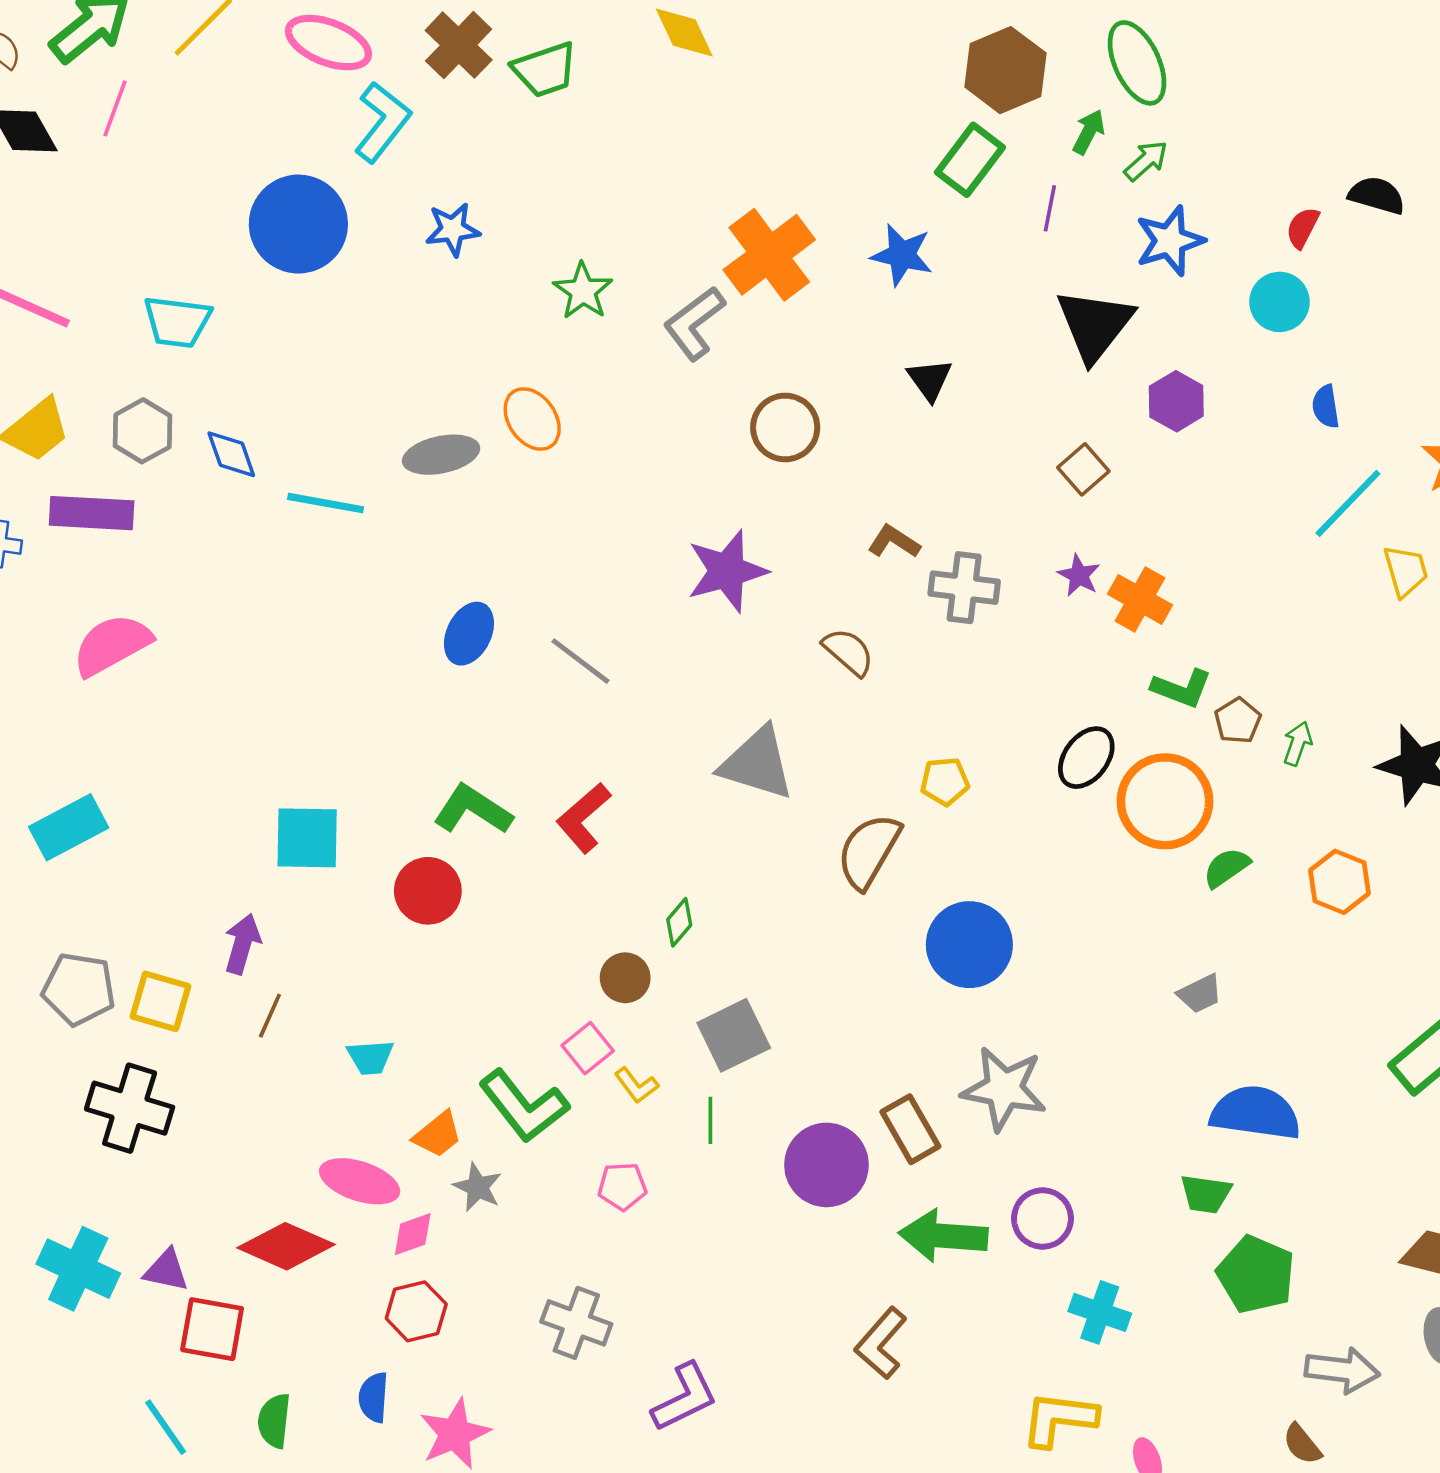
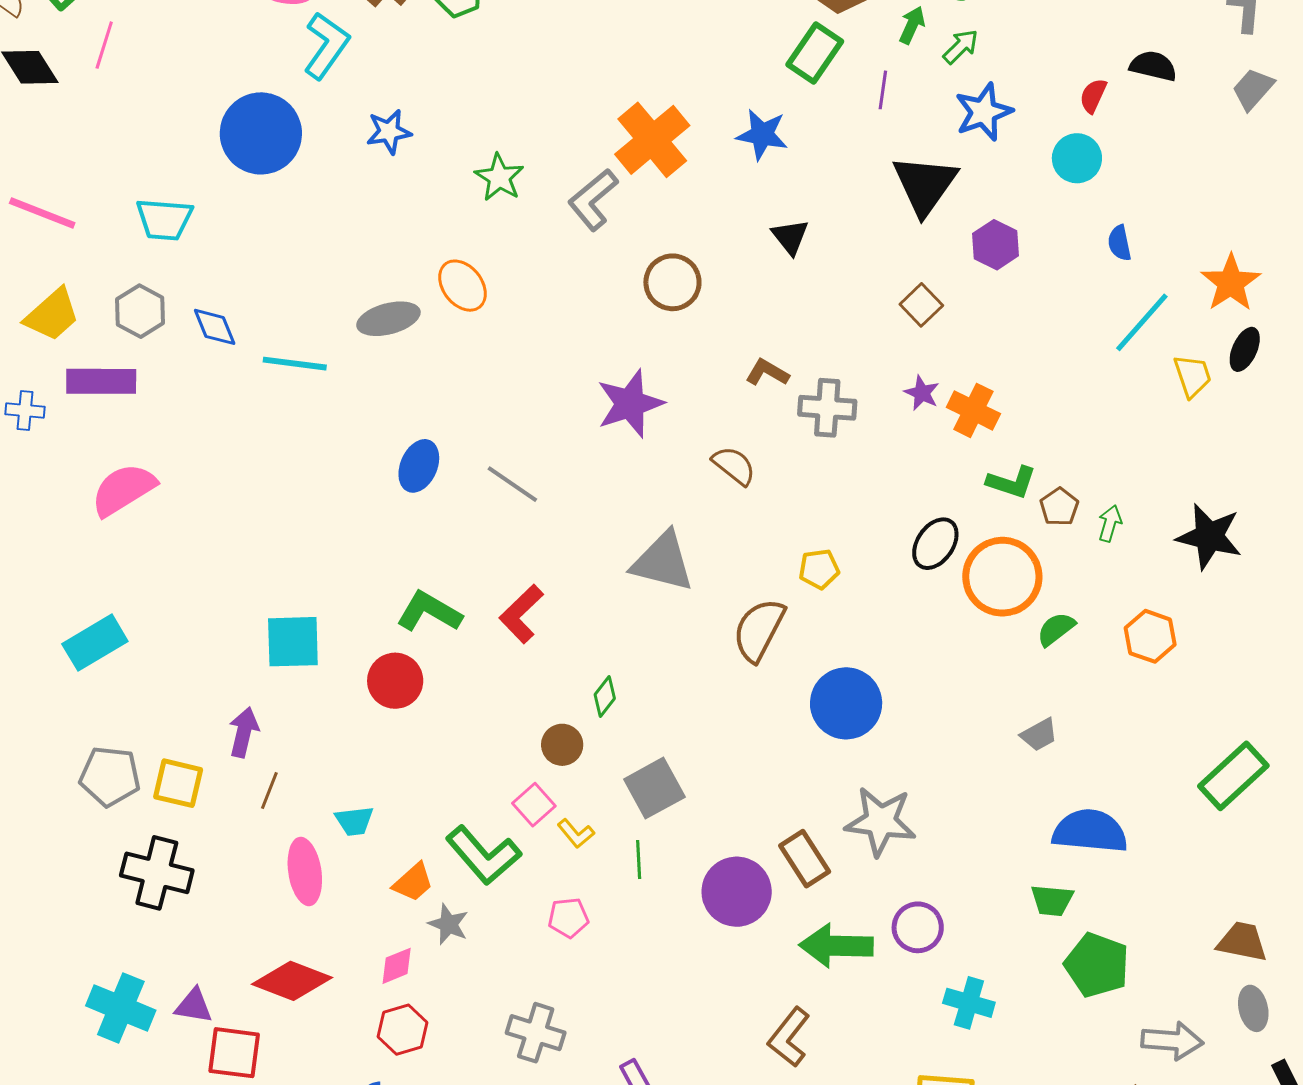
pink ellipse: (360, 1181) -> (305, 871), moved, turned 66

